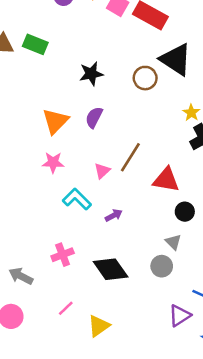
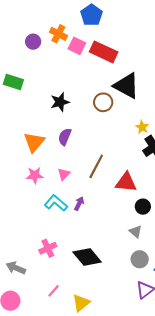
pink triangle: (102, 171) -> (64, 174), moved
purple arrow: (114, 215) -> (79, 204), moved, turned -32
gray circle: (162, 266) -> (140, 259), moved

